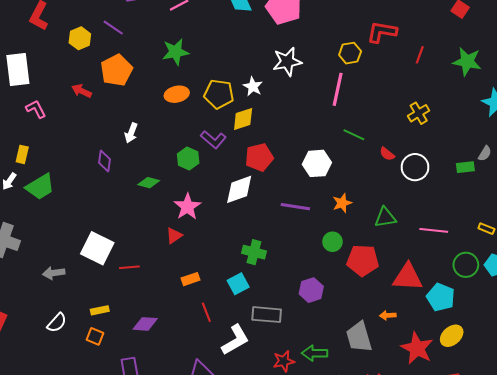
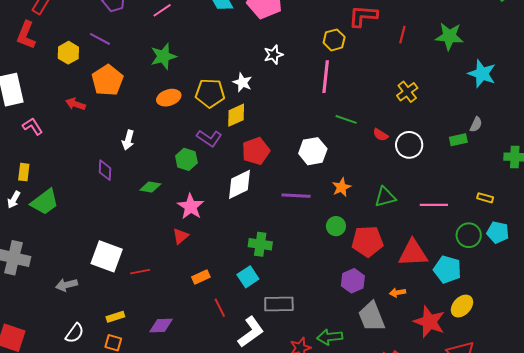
white star: (287, 62) -> (273, 55), size x0.7
purple hexagon: (311, 290) -> (353, 281), moved

